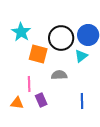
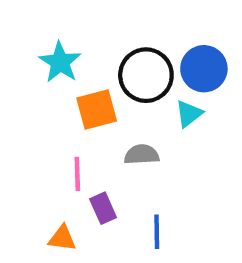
orange square: (38, 54) -> (97, 109), turned -30
blue line: (82, 101) -> (157, 232), moved
orange triangle: (17, 103) -> (62, 238), moved

